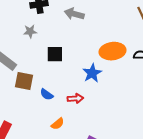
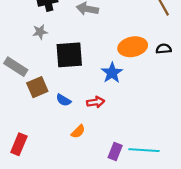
black square: (55, 54) -> (69, 55), size x1.5
brown square: (24, 81) -> (37, 87), turned -30

